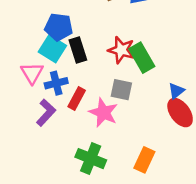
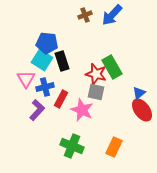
red star: (121, 50) -> (96, 74), moved

